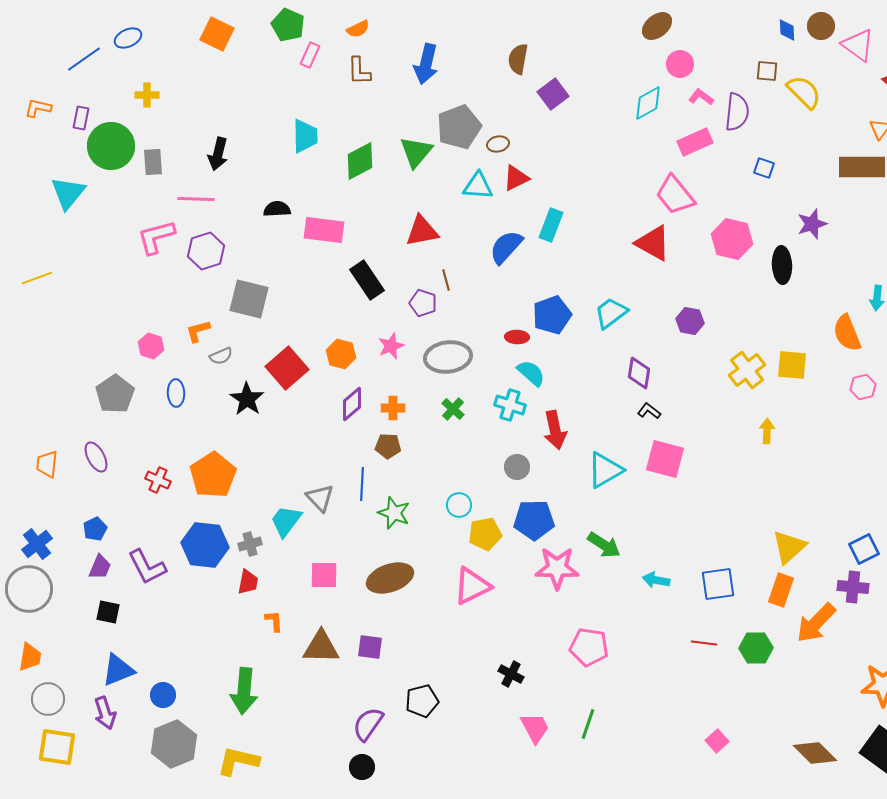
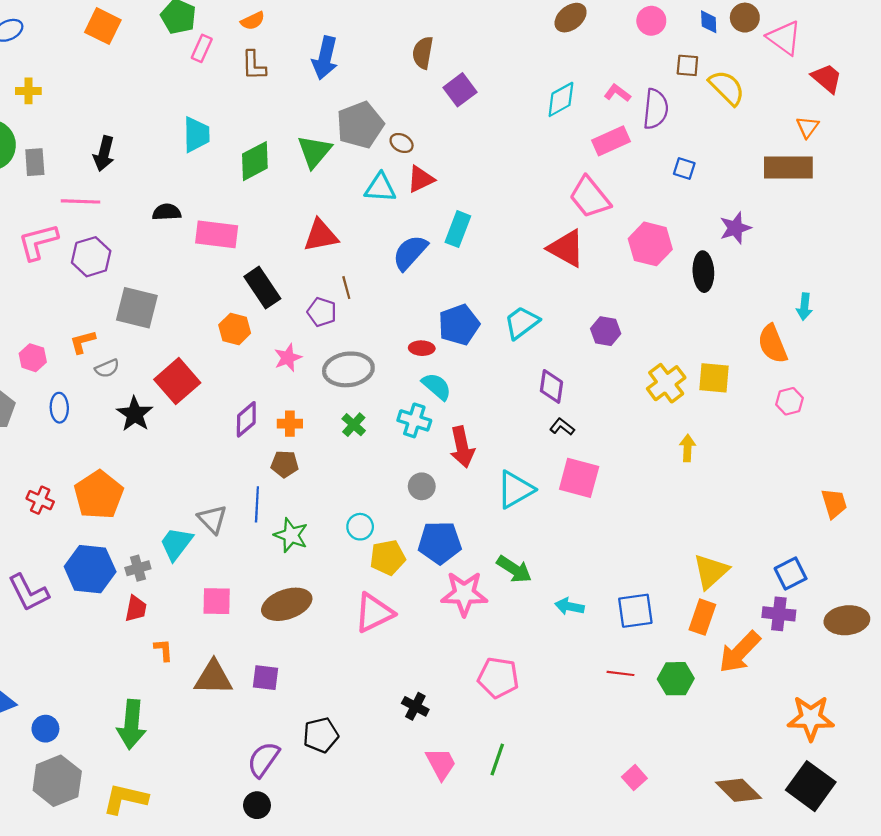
pink circle: (680, 64) -> (651, 21), moved
brown ellipse: (498, 144) -> (402, 143), turned 40
orange hexagon: (341, 354) -> (235, 329), moved

